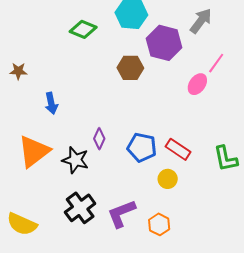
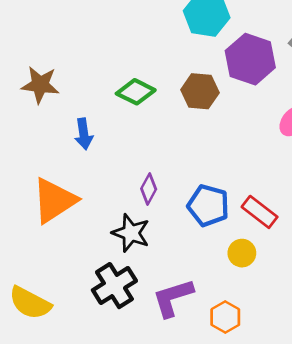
green diamond: (83, 29) -> (136, 92), moved
brown star: (18, 71) -> (40, 85), size x1.5
black star: (75, 160) -> (131, 233), moved

